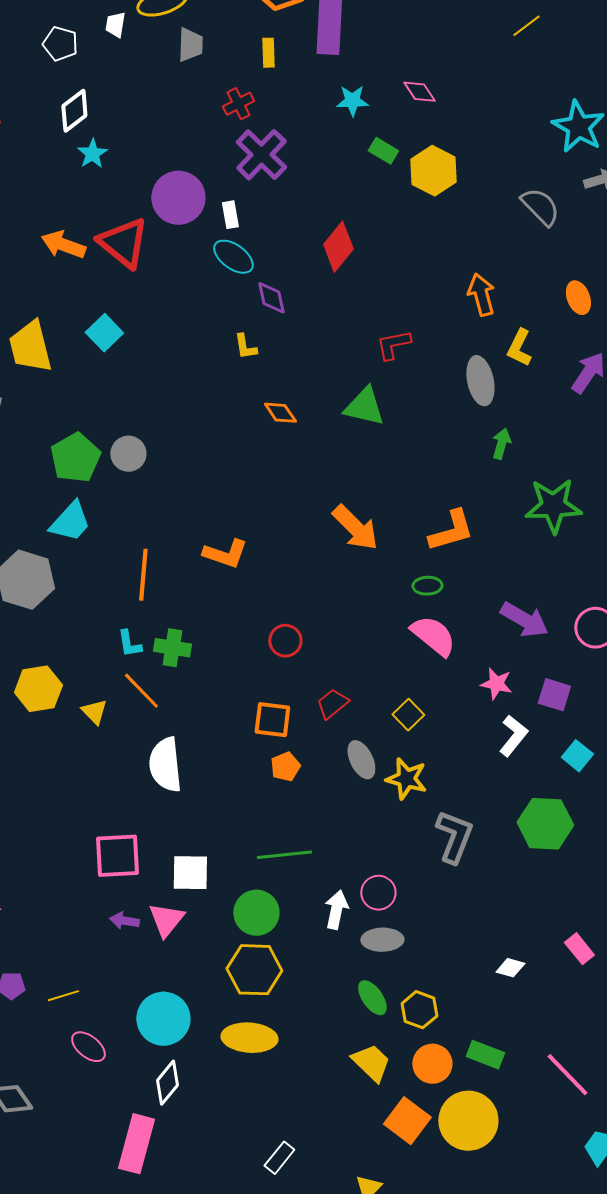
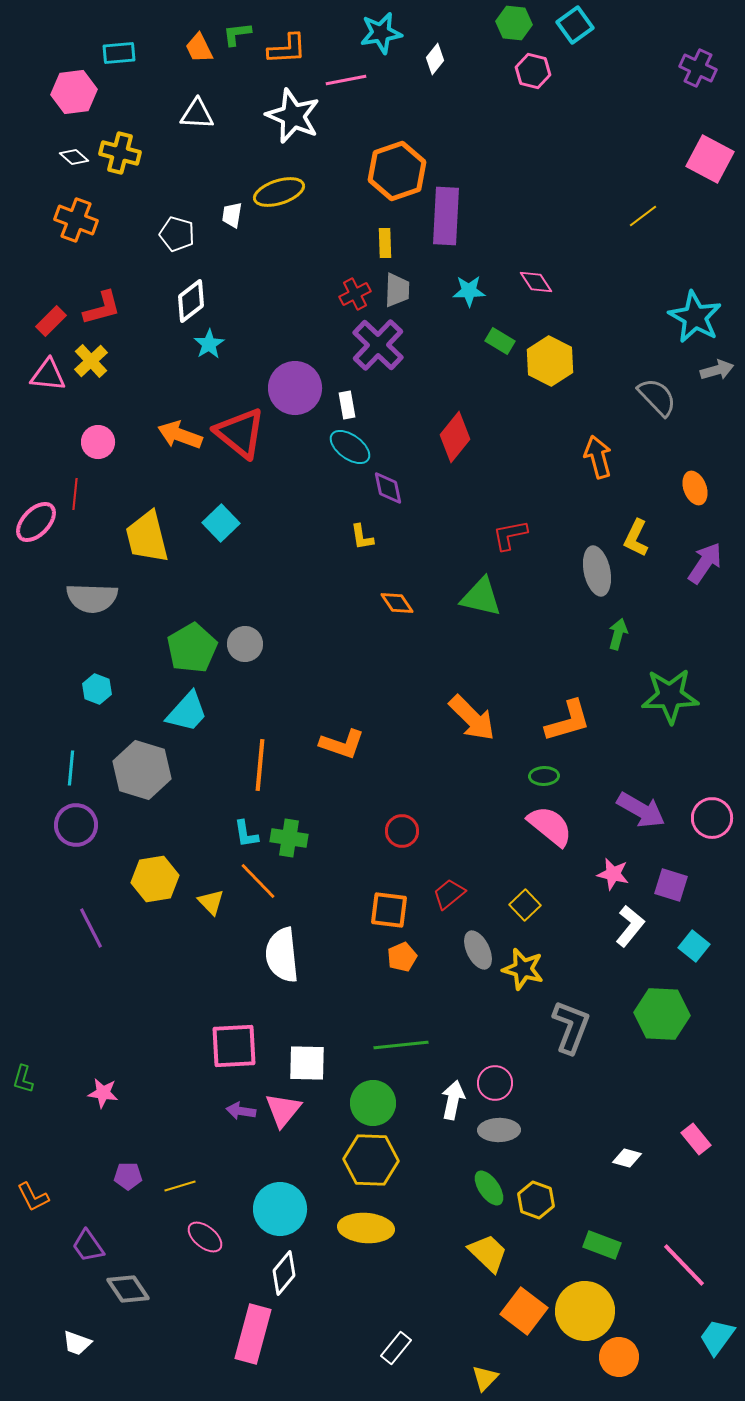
gray trapezoid: (190, 45) -> (397, 290), moved
orange arrow: (481, 295) -> (598, 457), moved
orange circle: (432, 1064) -> (619, 1357), moved

